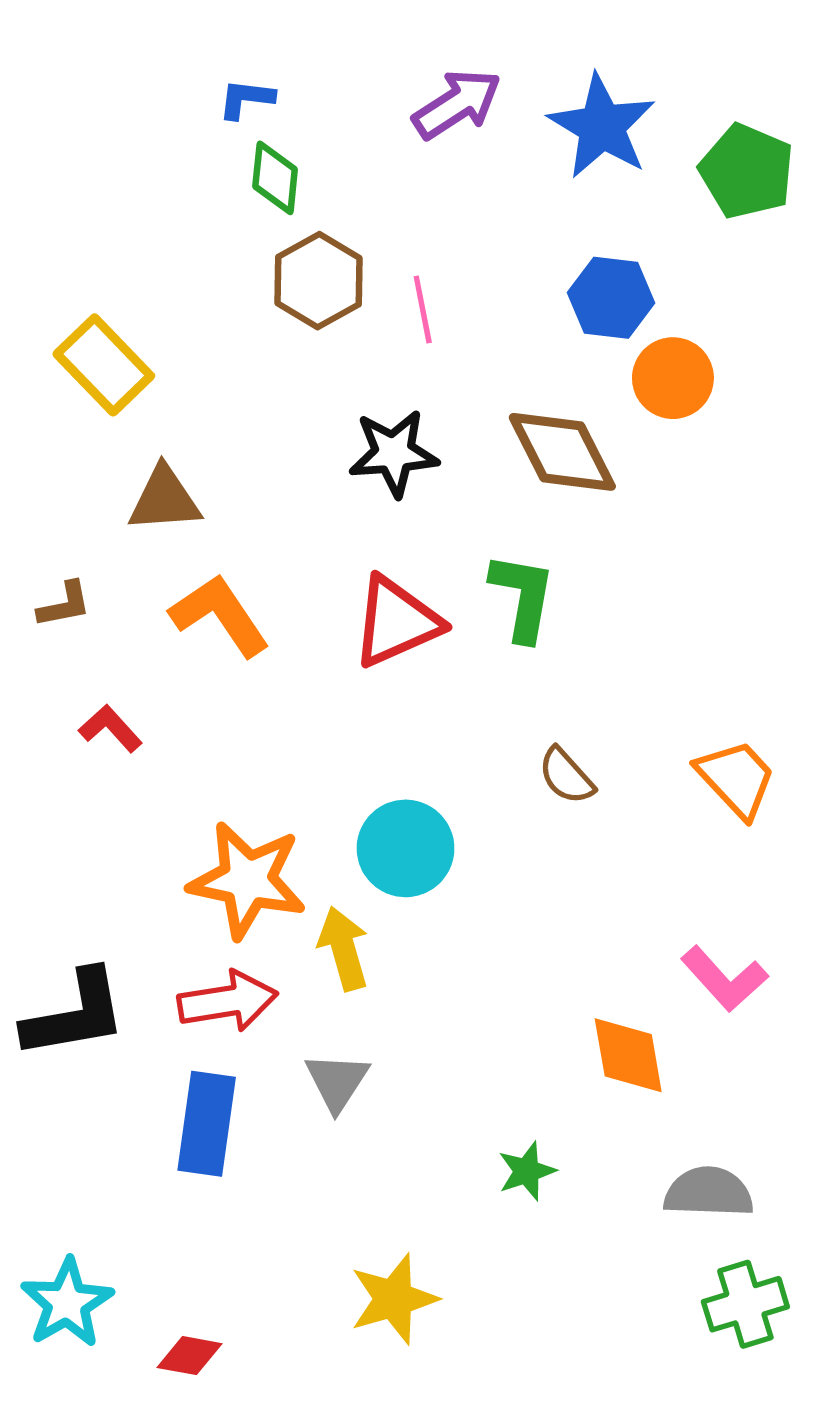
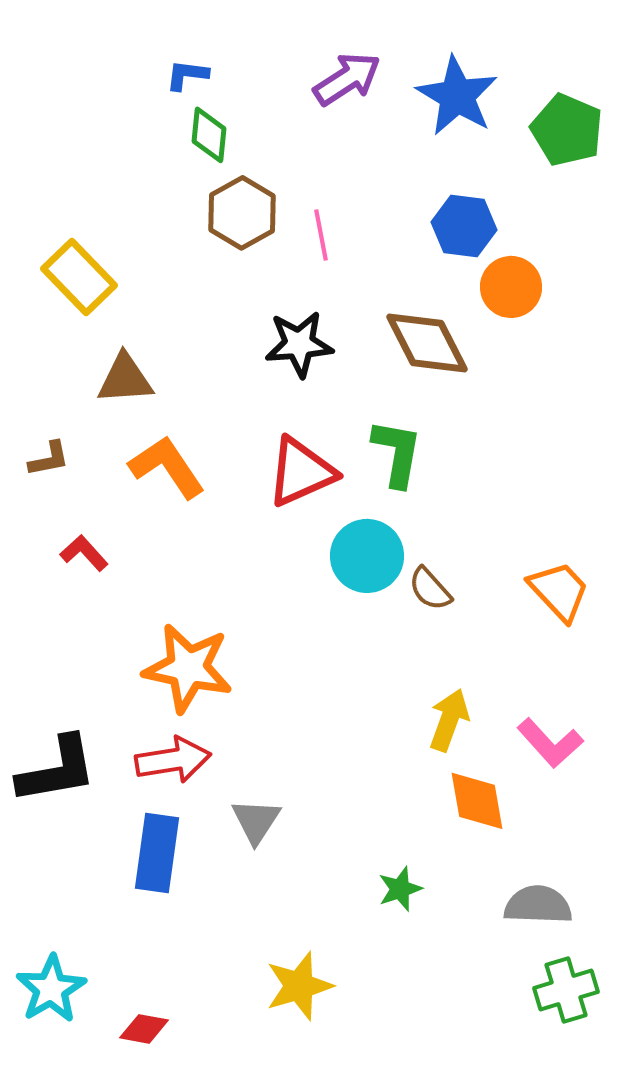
cyan circle: (406, 848) -> (367, 556), moved
yellow arrow: (344, 949) -> (449, 720), moved, turned 36

